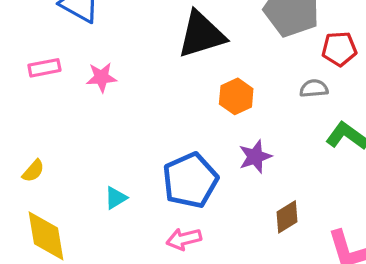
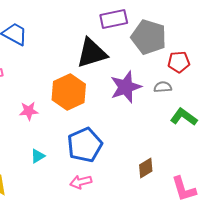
pink star: (101, 77) -> (29, 111), moved
orange hexagon: (236, 96) -> (69, 92), moved, size x1.6
purple star: (255, 157) -> (126, 87), moved, size x1.5

